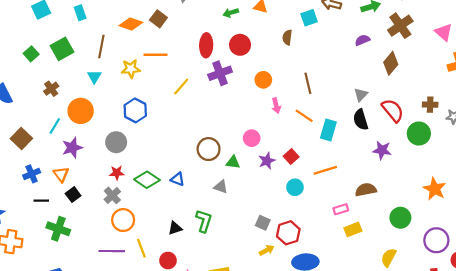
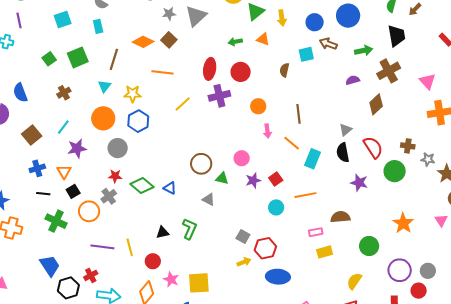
yellow star: (131, 69) -> (133, 94), moved
orange circle: (81, 111) -> (103, 118), moved
orange circle: (123, 220) -> (89, 211), moved

